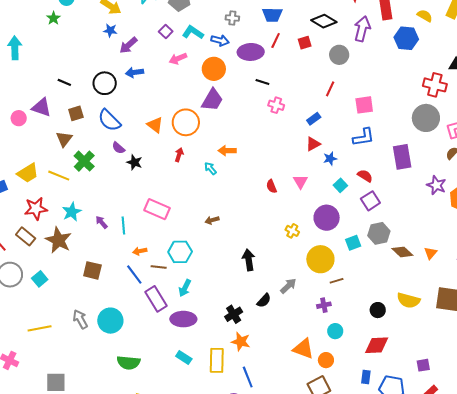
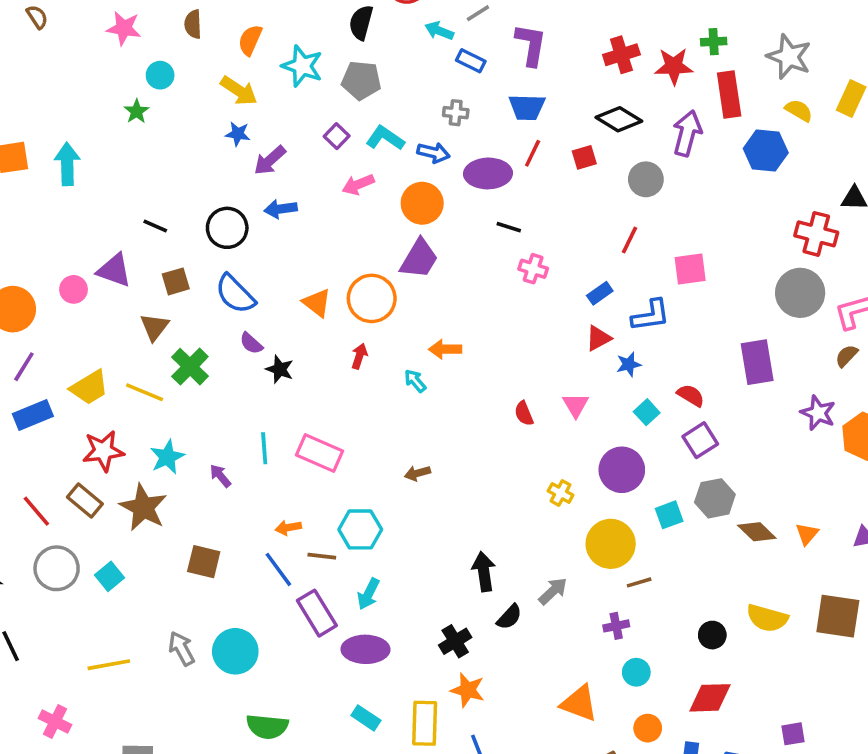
blue L-shape: (364, 137) -> (651, 315), moved
cyan line: (123, 225) -> (264, 448), moved
black arrow: (249, 260) -> (484, 572), moved
orange circle: (326, 360) -> (648, 728), moved

